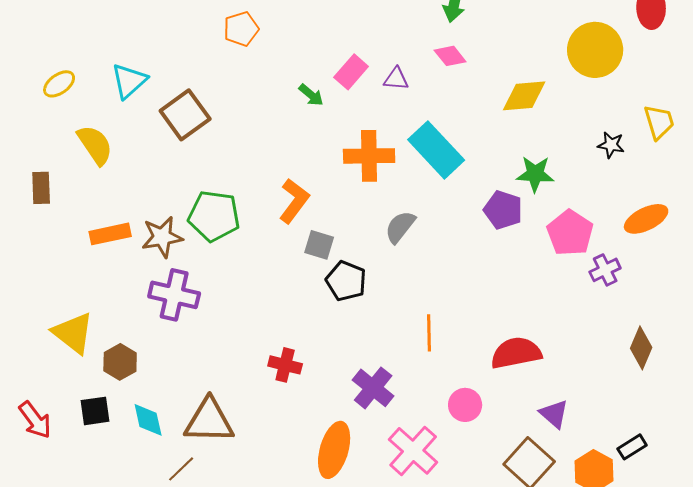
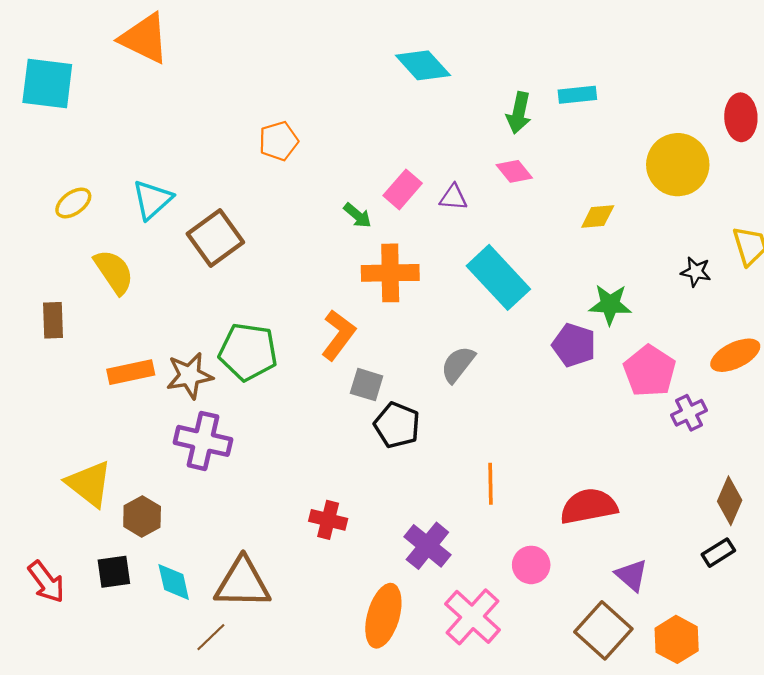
yellow diamond: (524, 96) -> (598, 217), size x0.7
orange cross: (369, 156) -> (390, 273), moved
black rectangle: (632, 447) -> (718, 553), moved

